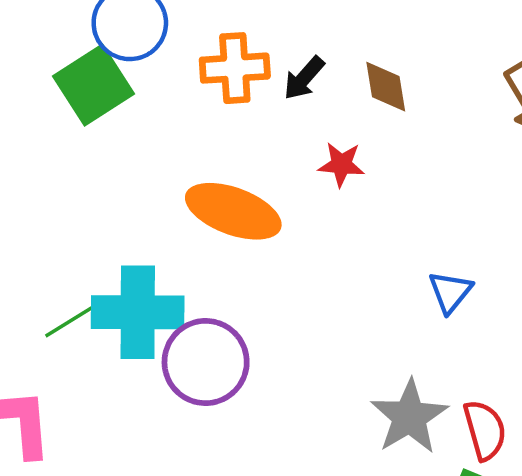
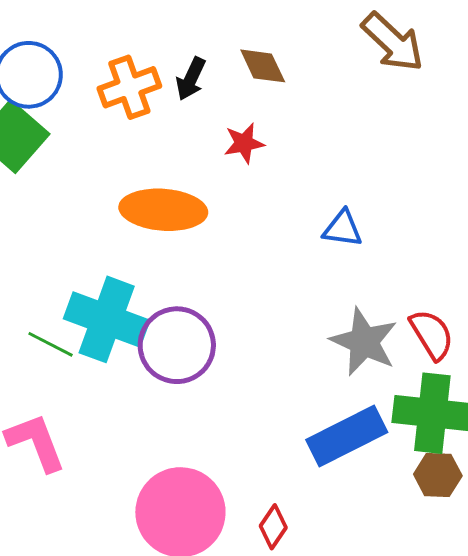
blue triangle: (450, 292) -> (342, 229), moved, turned -45
cyan cross: (138, 312) -> (107, 319), turned 36
green line: (69, 322) -> (50, 344), turned 75

